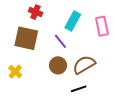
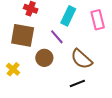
brown circle: (58, 65) -> (44, 58), moved
brown semicircle: (84, 65) -> (82, 59), turned -105

